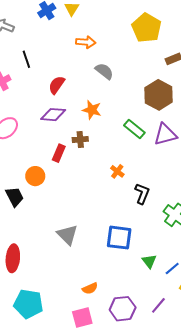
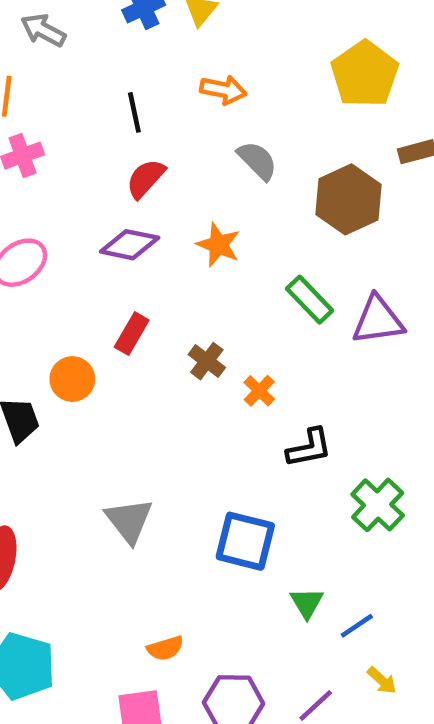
black line: (26, 59) -> (134, 112), moved
brown hexagon: (159, 95) -> (348, 199), moved
brown cross: (80, 139) -> (207, 361), moved, turned 35
black L-shape: (142, 194) -> (309, 448), turned 50

